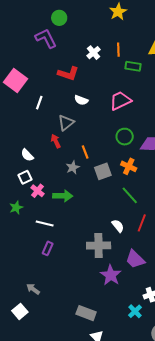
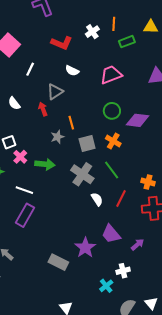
white cross: (93, 53) -> (92, 32), moved
green rectangle: (133, 66) -> (127, 42), turned -35
white semicircle: (27, 155) -> (14, 103), moved
gray cross: (99, 246) -> (82, 174), moved, turned 30
purple rectangle: (48, 248) -> (25, 215), size x1.6
gray rectangle: (86, 313) -> (58, 262), moved

